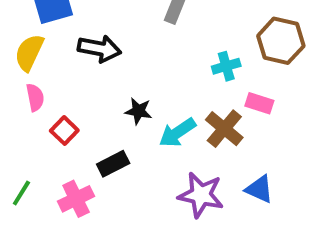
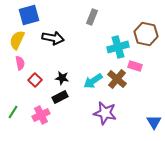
cyan cross: (226, 66) -> (118, 47), size x1.5
black star: (138, 111) -> (62, 78), moved
blue triangle: (259, 189) -> (154, 122), moved, turned 35

